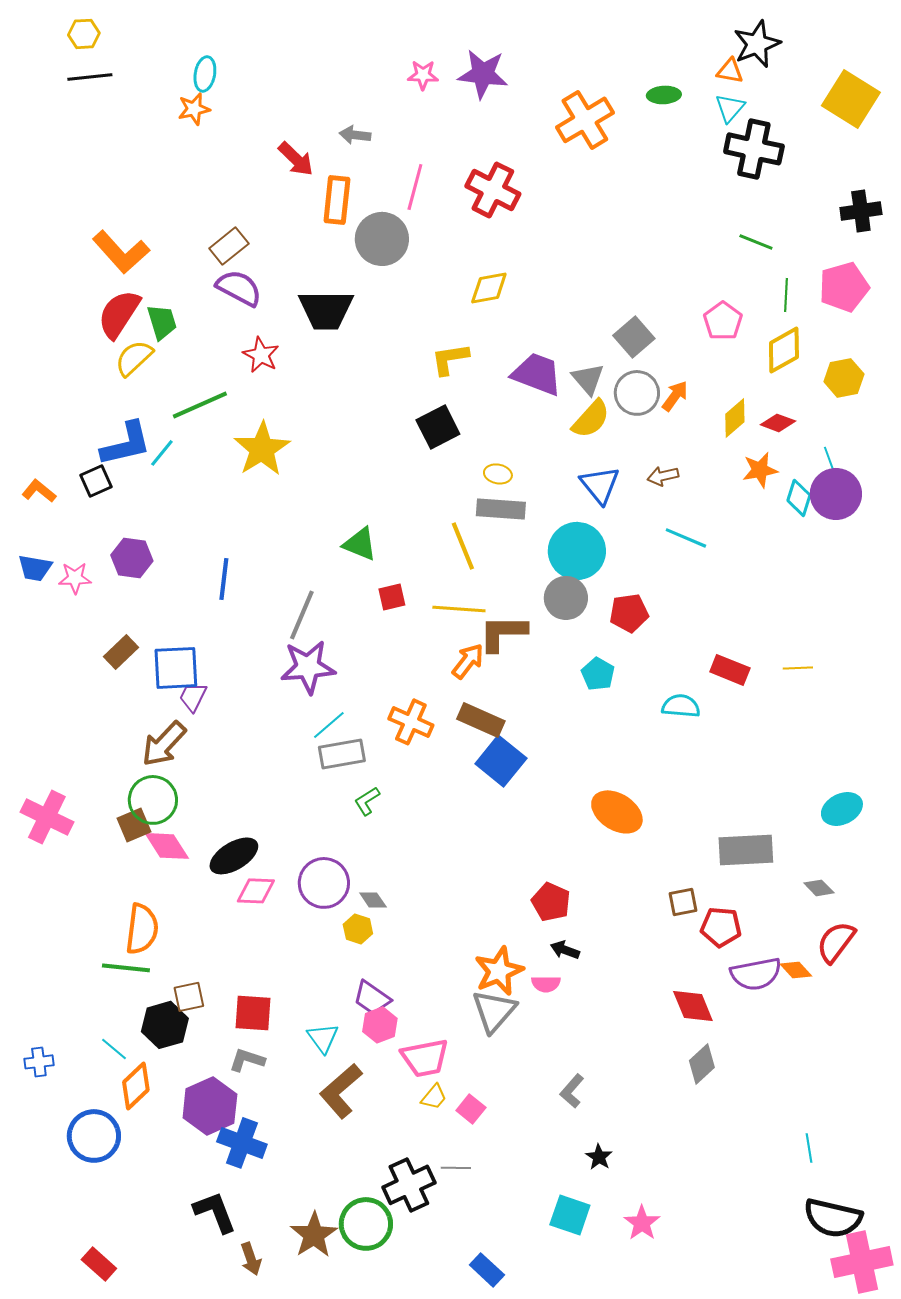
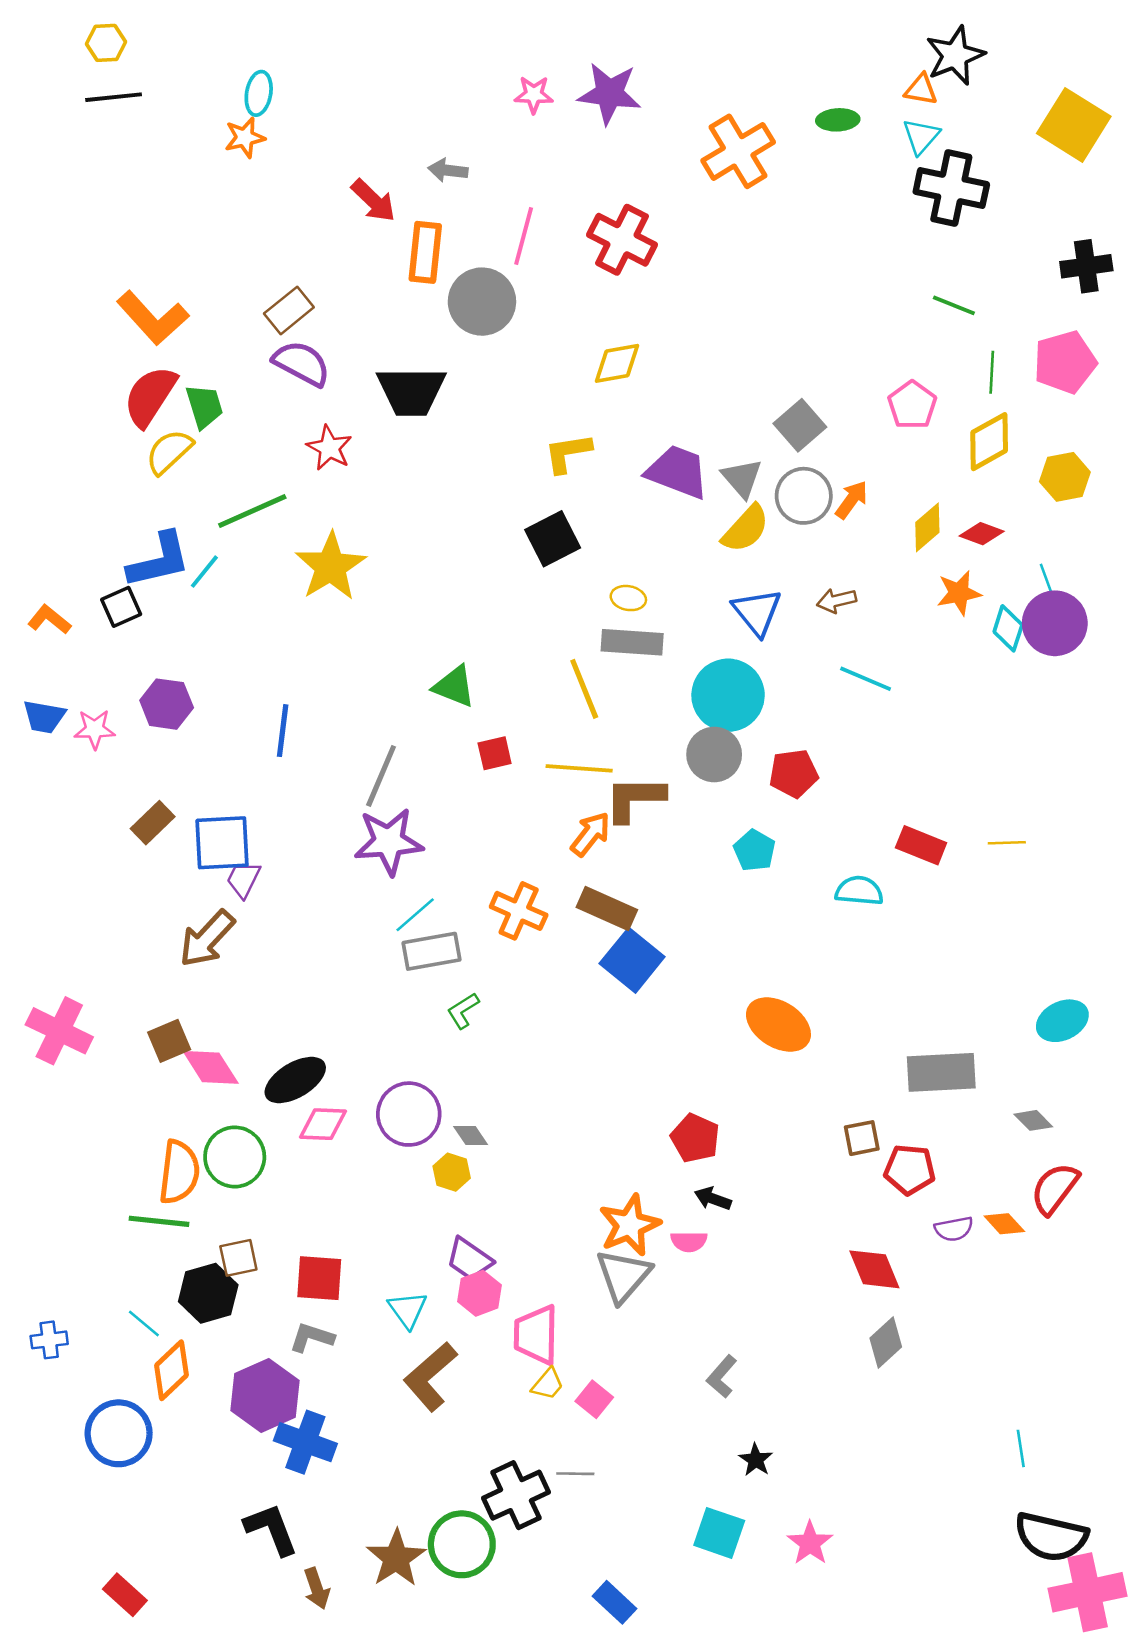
green circle: (153, 800) -> (235, 1157), moved
purple semicircle: (756, 974) -> (954, 1229), size x0.6
pink trapezoid: (425, 1058) -> (536, 1335), turned 102

